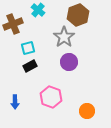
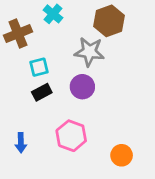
gray star: (64, 37) -> (89, 52), turned -30
purple circle: (69, 62) -> (82, 87), moved

